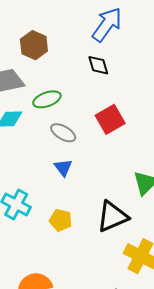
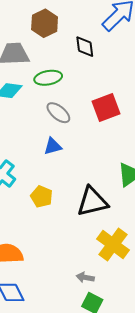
black diamond: (98, 65) -> (85, 47), moved
blue triangle: (63, 168) -> (53, 146), turned 42

